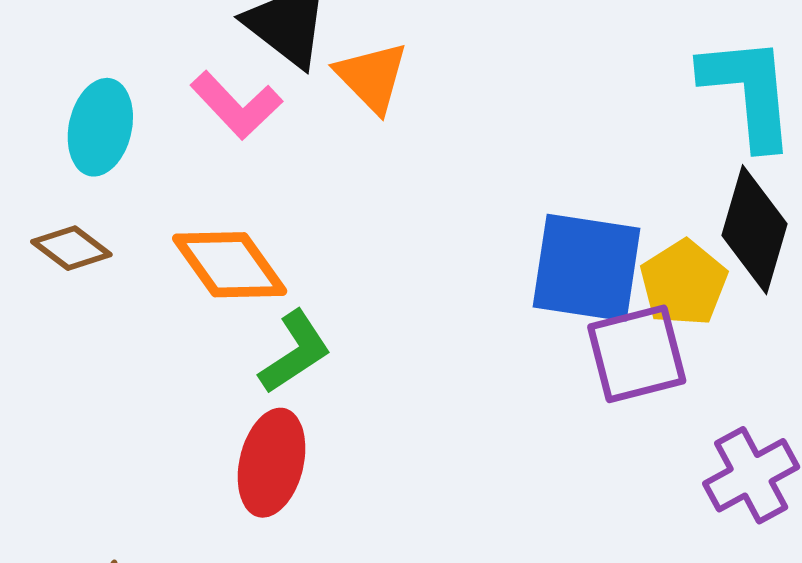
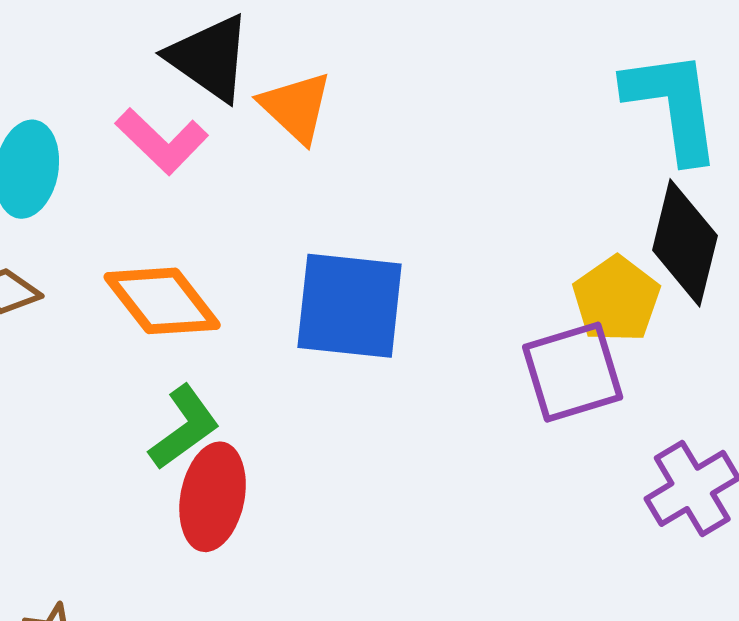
blue square: (587, 268) -> (350, 306), moved
green L-shape: (295, 352) -> (184, 427), moved

